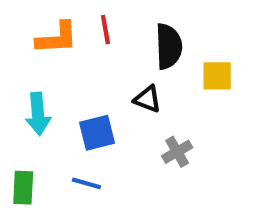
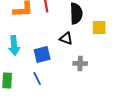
gray cross: (177, 152) -> (80, 63), turned 32
blue line: (86, 183) -> (37, 78), turned 48

